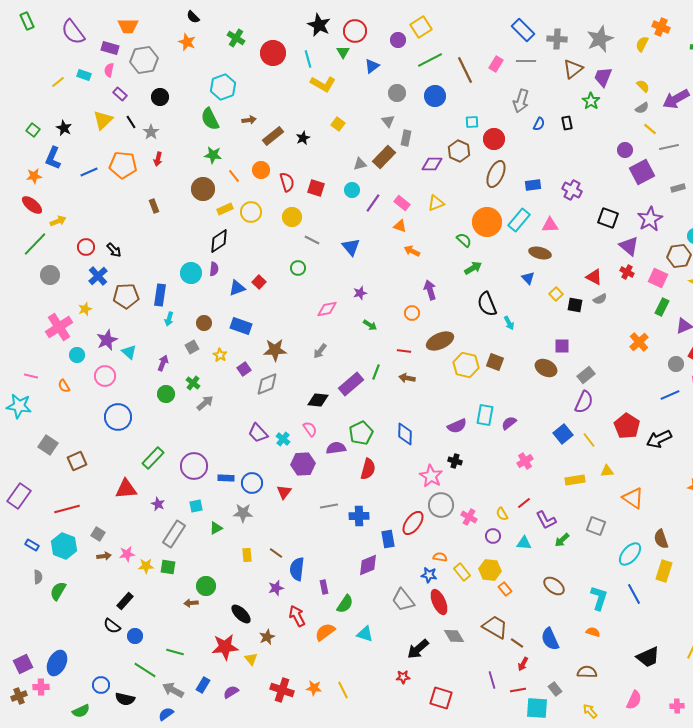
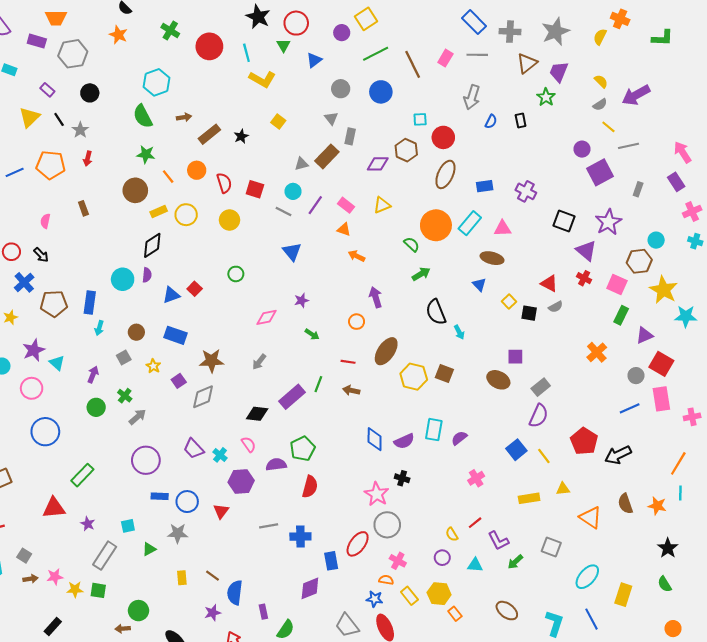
pink semicircle: (109, 70) -> (45, 221), moved
gray rectangle: (678, 188) -> (638, 189), turned -56
gray line: (312, 240) -> (283, 212), moved
brown ellipse: (440, 341) -> (386, 351), turned -32
blue diamond: (405, 434) -> (375, 439), moved
purple circle: (194, 466) -> (146, 460), moved
pink cross: (469, 517) -> (398, 561), moved
brown semicircle: (661, 539) -> (625, 504), moved

